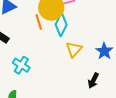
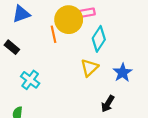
cyan diamond: (61, 25) -> (99, 39), moved

